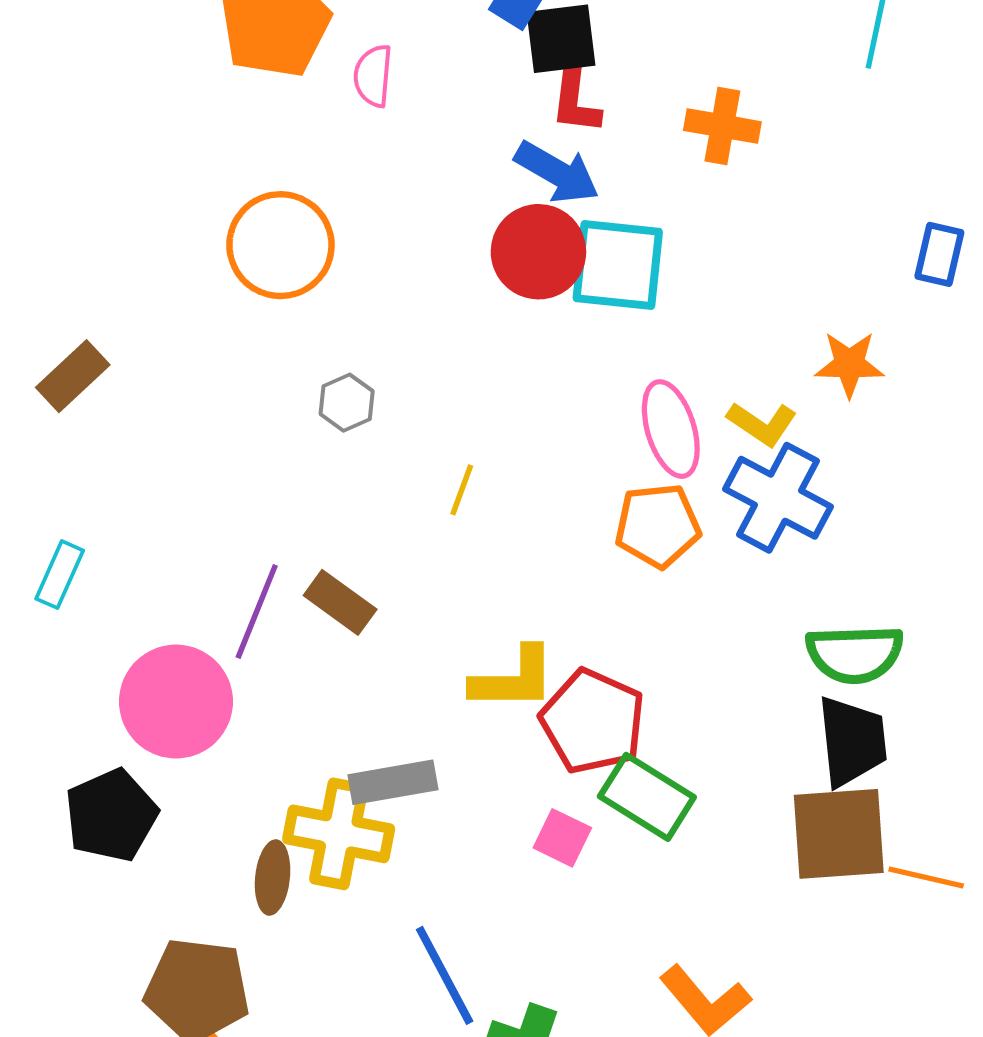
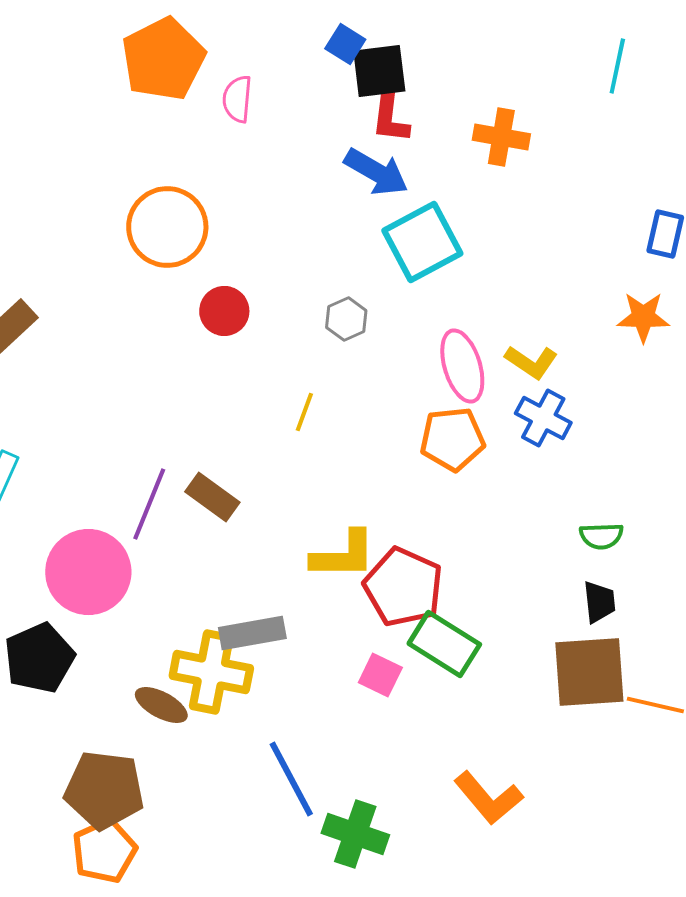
red circle: (538, 252) -> (224, 311), moved, size x0.7
cyan square: (618, 265) -> (422, 242), turned -34
orange star: (849, 364) -> (643, 317), moved
gray hexagon: (347, 403) -> (346, 319), moved
blue cross: (778, 498) -> (543, 418), size x0.7
green semicircle: (855, 654) -> (601, 536), size x0.6
black trapezoid: (852, 741) -> (599, 602), size x0.6
brown ellipse: (273, 878) -> (161, 705), turned -68

